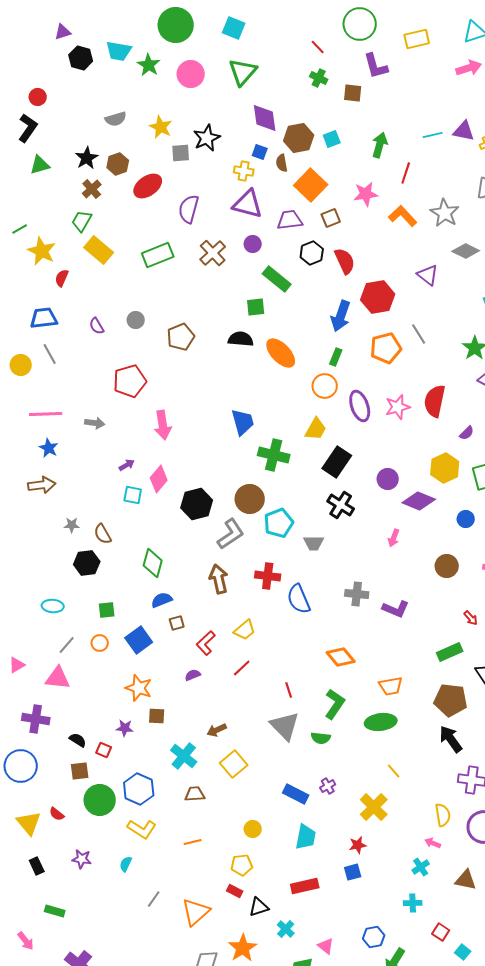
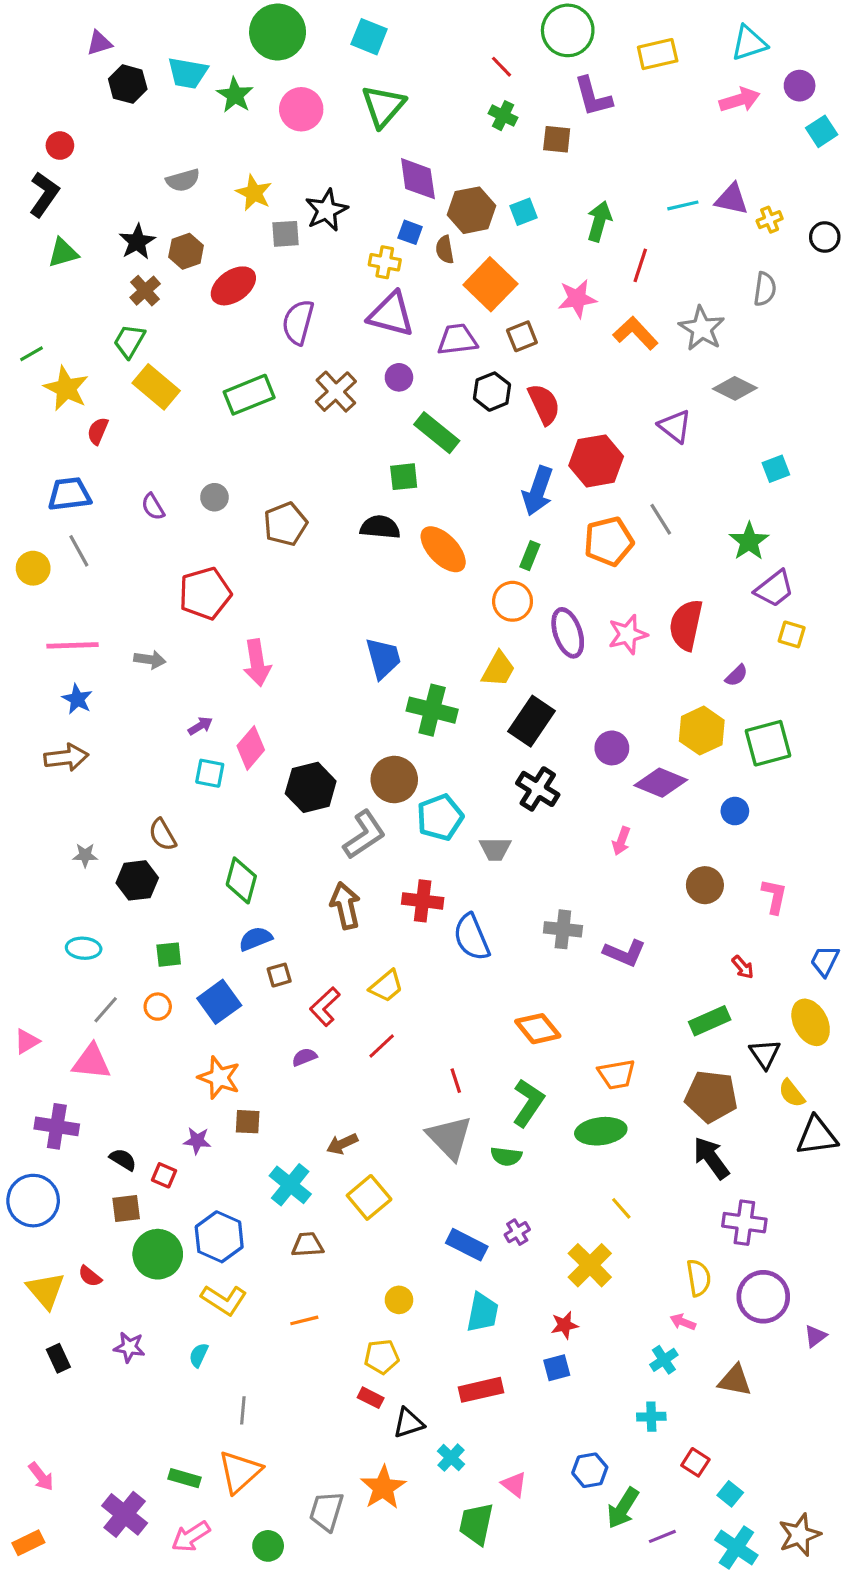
gray star: (72, 525) -> (85, 855), moved
gray line: (154, 899) -> (243, 1410), turned -30
green rectangle: (55, 911) -> (185, 1478), moved
orange triangle: (196, 912) -> (240, 1472), moved

